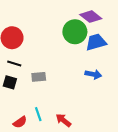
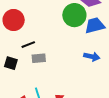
black line: (14, 63) -> (28, 45), moved, turned -40

